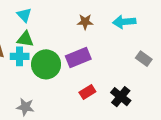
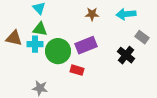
gray rectangle: (144, 59) -> (142, 37), moved
red rectangle: (87, 92) -> (77, 70), moved, turned 48
black cross: (121, 97) -> (126, 55), moved

